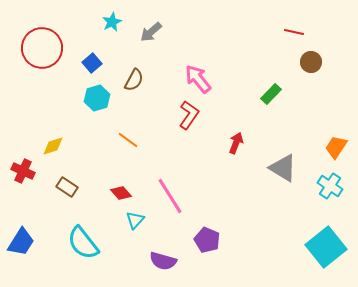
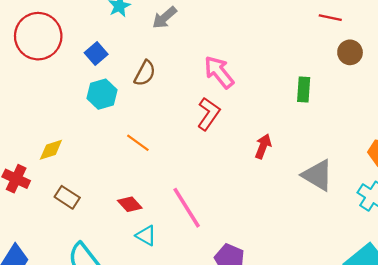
green rectangle: (271, 94) -> (304, 89), turned -40
cyan triangle: (135, 220) -> (146, 236), turned -42

